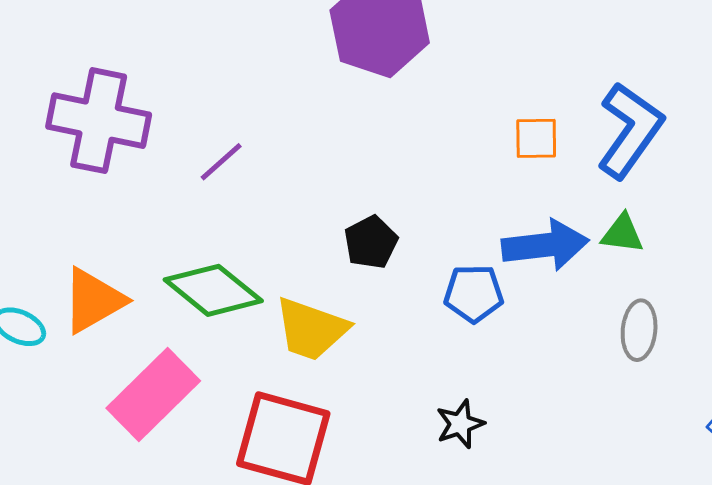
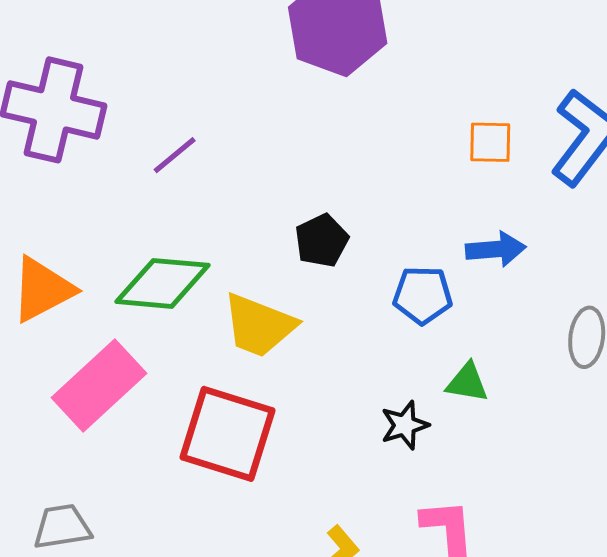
green triangle: (622, 234) -> (467, 383), moved
blue arrow: (545, 245) -> (496, 249), size x0.7
green diamond: (213, 290) -> (163, 283), turned -36

